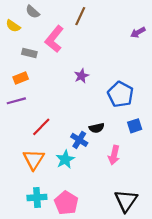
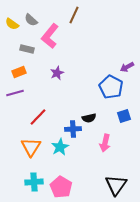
gray semicircle: (33, 12) -> (31, 20), moved
purple arrow: (138, 32) -> (127, 67), moved
purple star: (81, 76) -> (57, 73), moved
blue cross: (79, 140) -> (73, 129), turned -35

